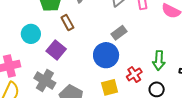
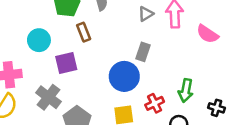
gray rectangle: (119, 33) -> (143, 52), turned -42
purple square: (56, 50) -> (66, 63), turned 30

